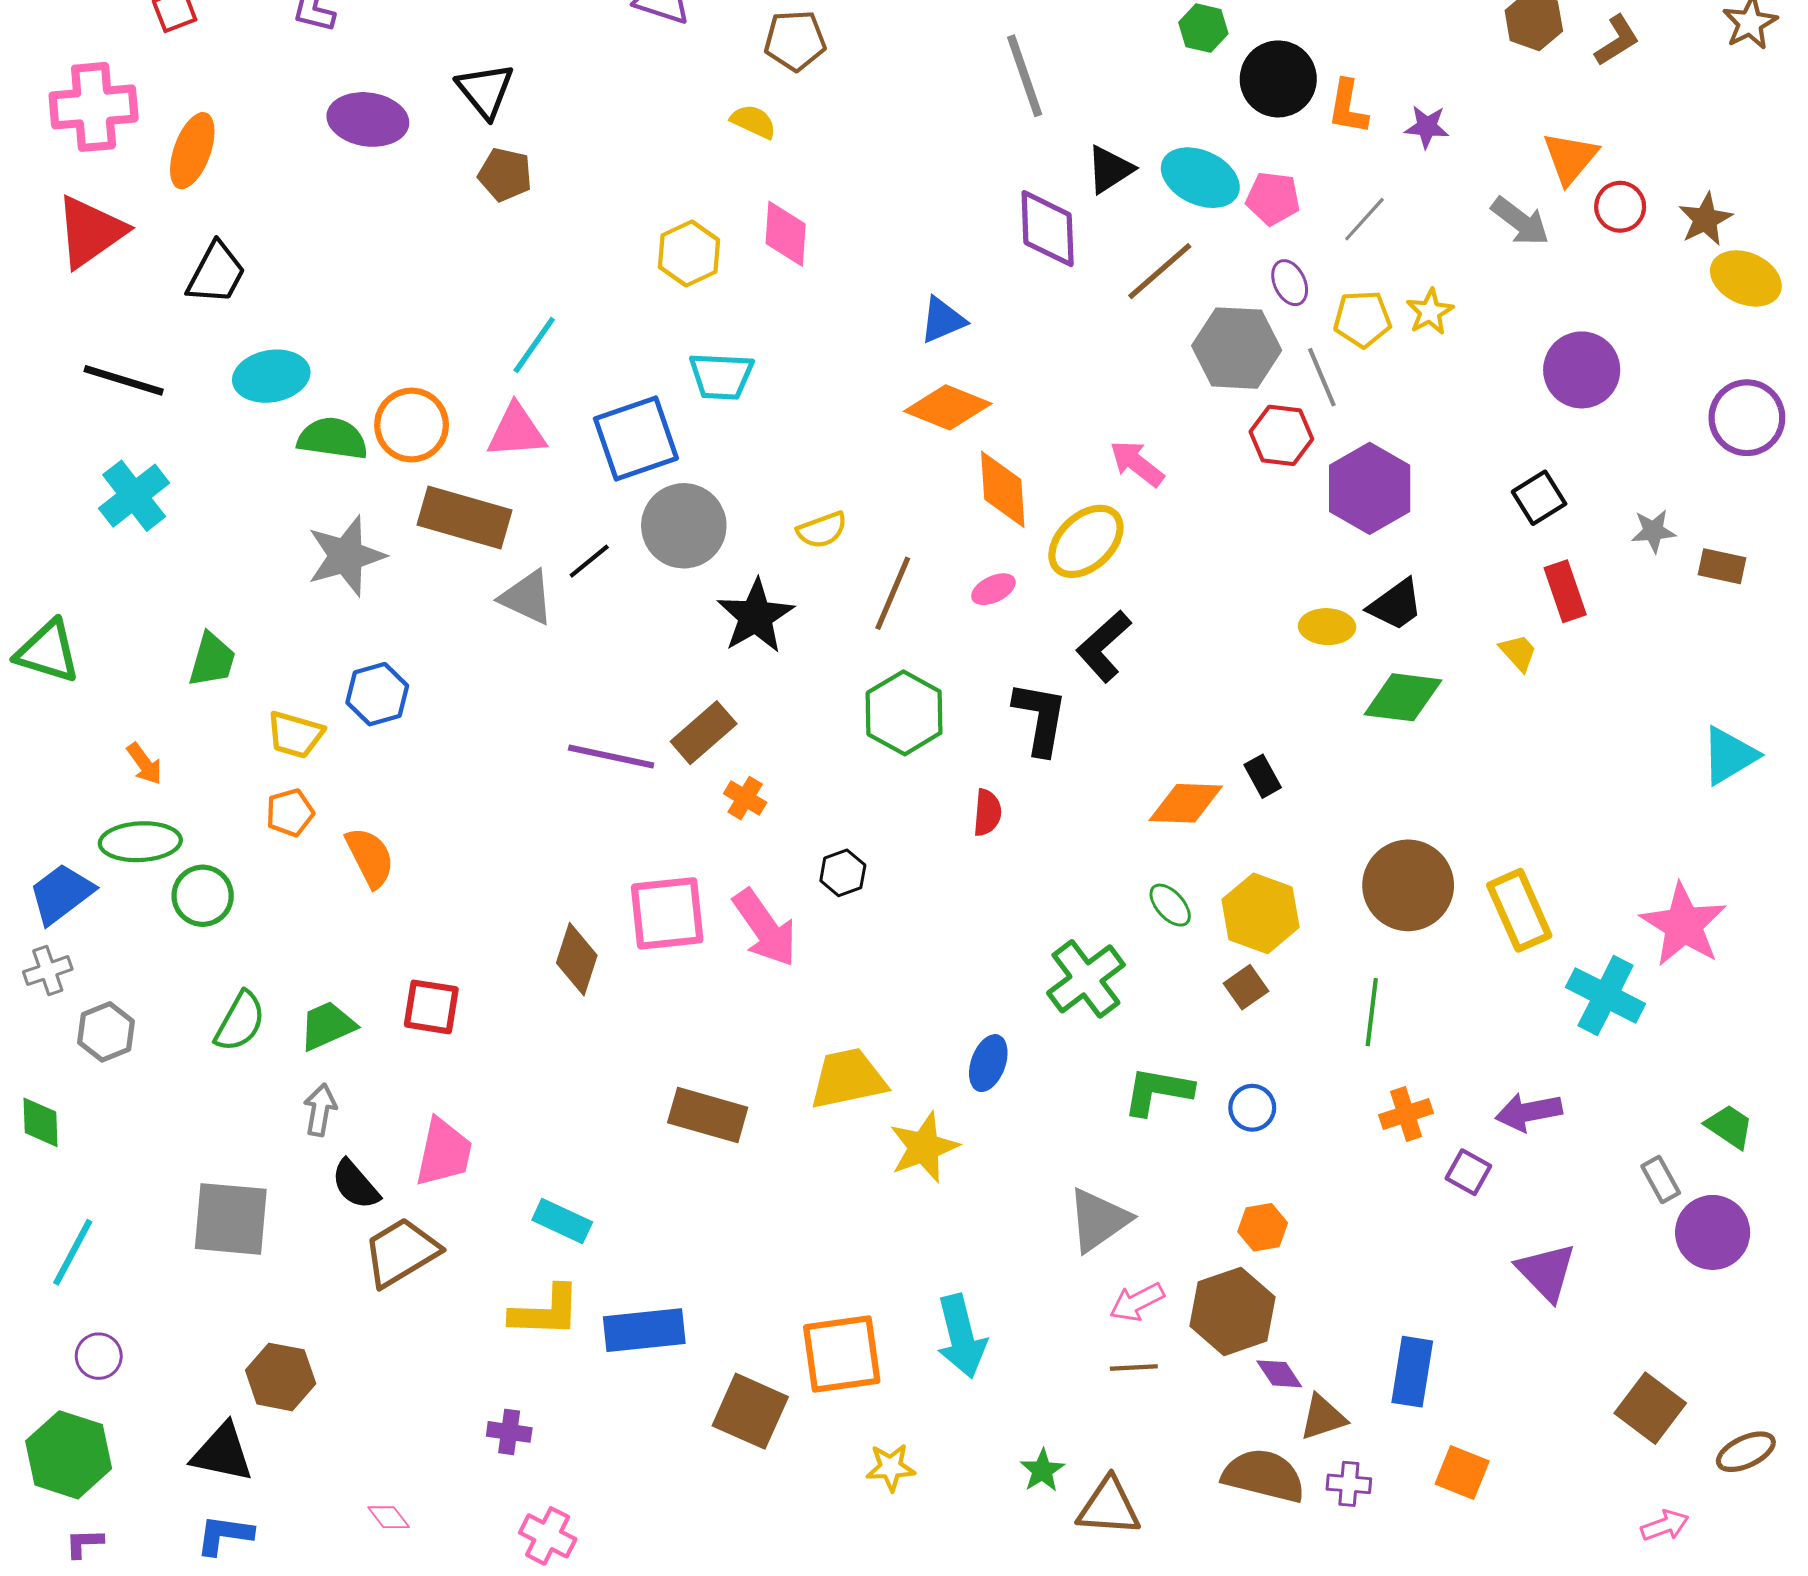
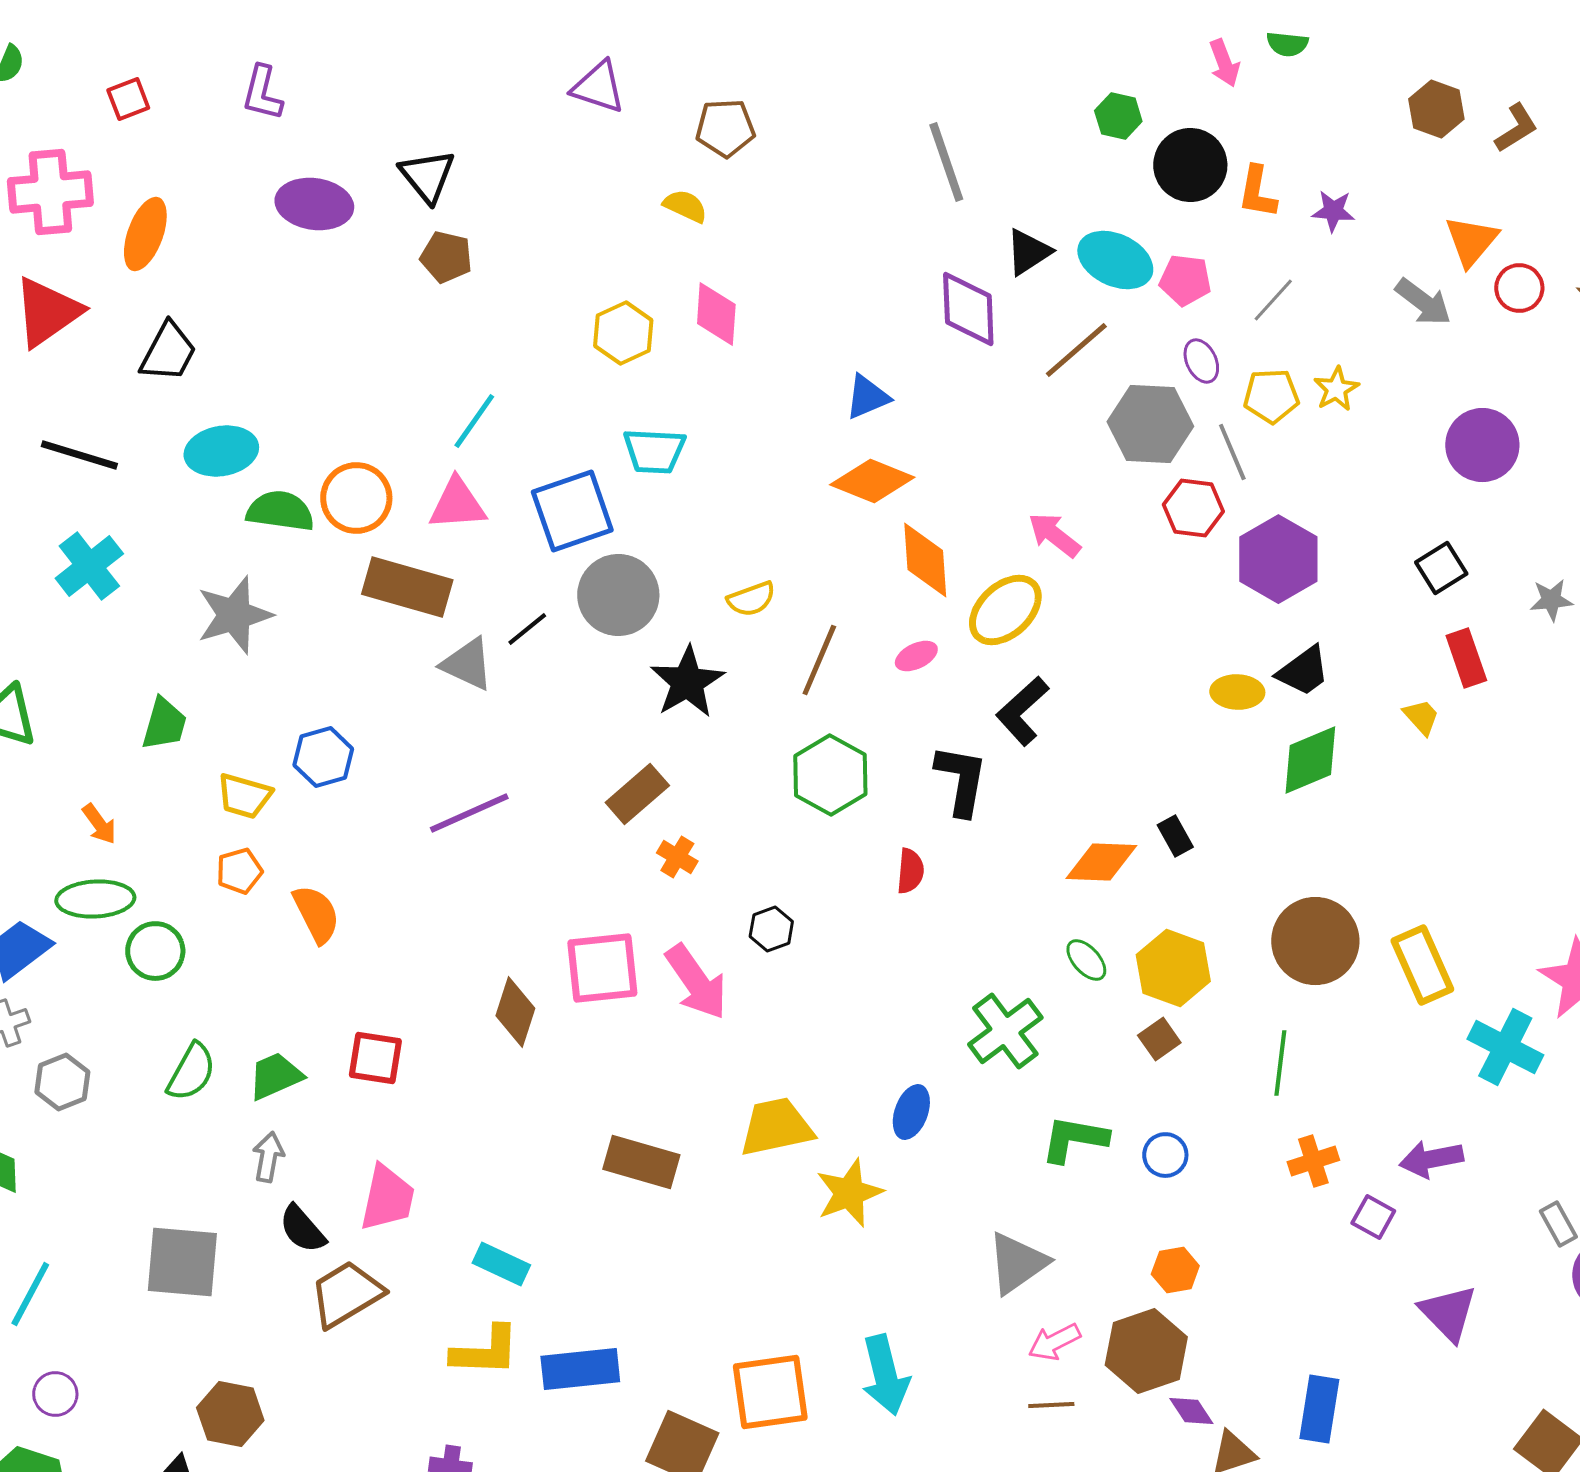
gray star: (346, 556) -> (234, 615), moved
green diamond: (1403, 697) -> (1310, 760), turned -30
purple line: (611, 756) -> (469, 813), moved, turned -36

